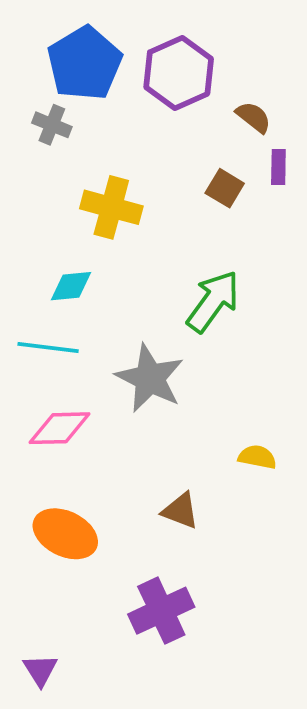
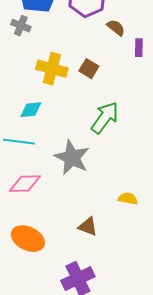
brown semicircle: (253, 117) -> (116, 28), moved
brown square: (225, 188) -> (89, 69), moved

